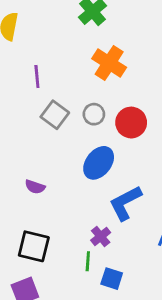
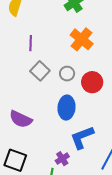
blue ellipse: (99, 163) -> (67, 108), turned -40
purple semicircle: (35, 187) -> (21, 119), size x1.6

